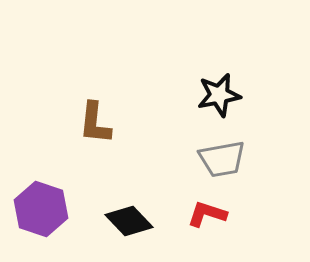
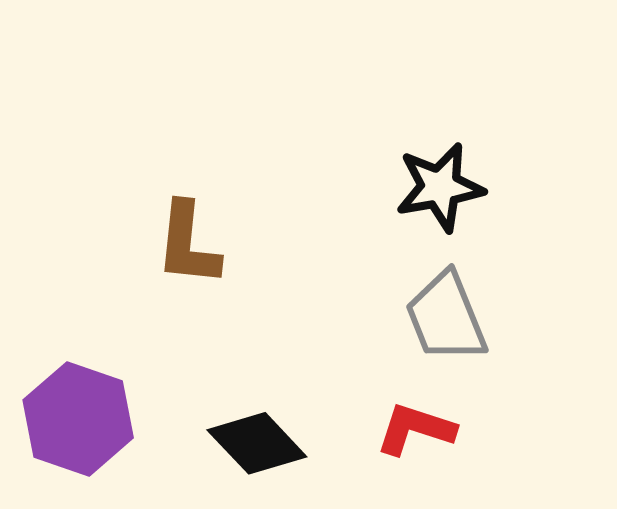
gray trapezoid: (222, 159) -> (446, 317), turned 78

